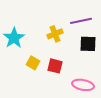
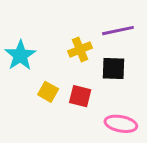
black square: (88, 44) -> (114, 68), moved

